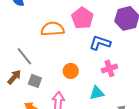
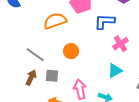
orange circle: (71, 71) -> (71, 51), moved

